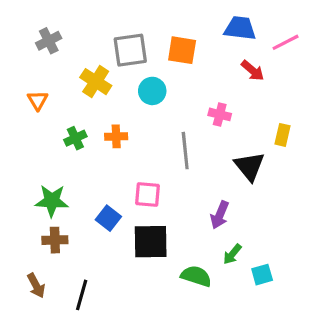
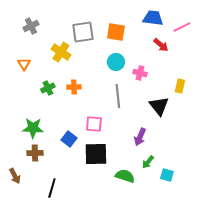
cyan circle: (152, 91) -> (116, 62), moved
cyan square: (262, 275) -> (167, 175), turned 32
brown arrow: (36, 286) -> (15, 176), moved

